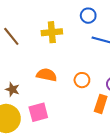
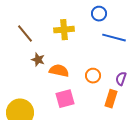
brown star: (12, 89) -> (38, 60), moved
pink square: (38, 112) -> (65, 99), moved

